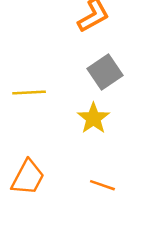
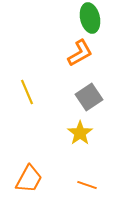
yellow line: (29, 93) -> (27, 92), moved, turned 70

